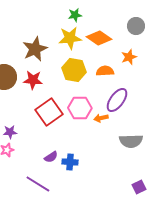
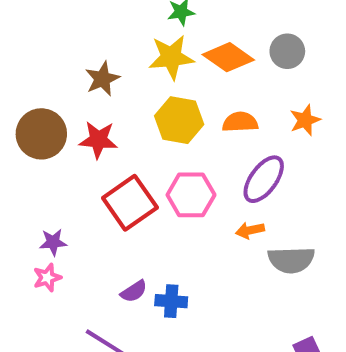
gray circle: (136, 26) -> (287, 51), moved
brown star: (35, 49) -> (102, 79), size x0.7
orange star: (129, 57) -> (305, 120), moved
orange arrow: (101, 118) -> (250, 230), moved

